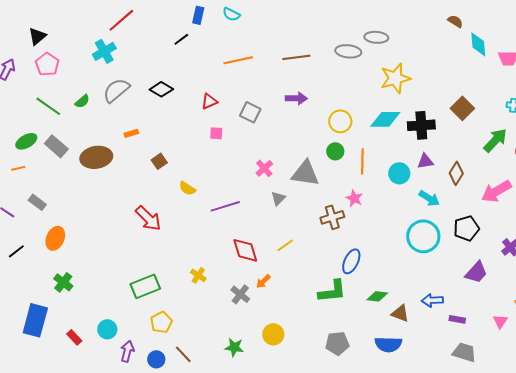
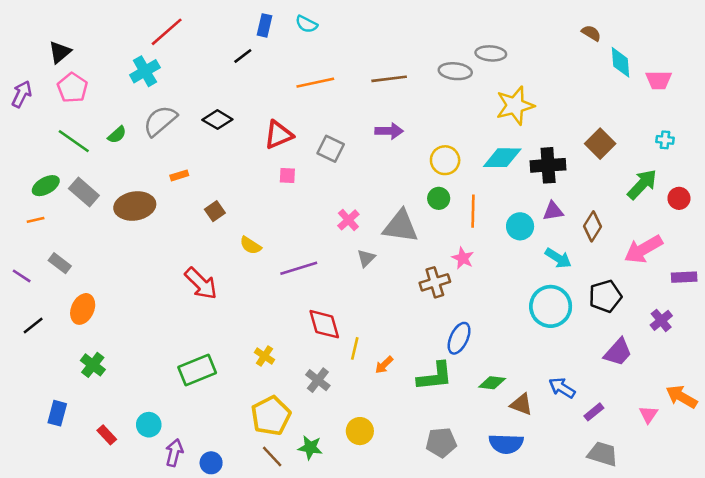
red triangle: (209, 101) -> (278, 135), size x1.4
yellow line: (285, 245) -> (355, 348), moved, turned -42
orange arrow: (263, 281) -> (384, 365), moved
blue arrow: (432, 300) -> (562, 388), turned 35
purple rectangle: (457, 319) -> (594, 412), turned -49
blue rectangle: (35, 320) -> (57, 413), size x0.6
yellow pentagon: (161, 322) -> (271, 416), moved, size x1.4
brown line: (183, 354) -> (272, 456), moved

